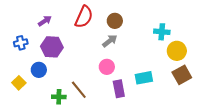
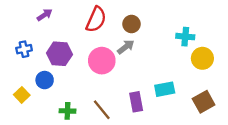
purple arrow: (45, 21) -> (45, 15), moved
pink circle: (107, 67) -> (102, 61), moved, size x1.5
brown square: (182, 75) -> (204, 102), moved
brown line: (79, 90) -> (102, 110), moved

